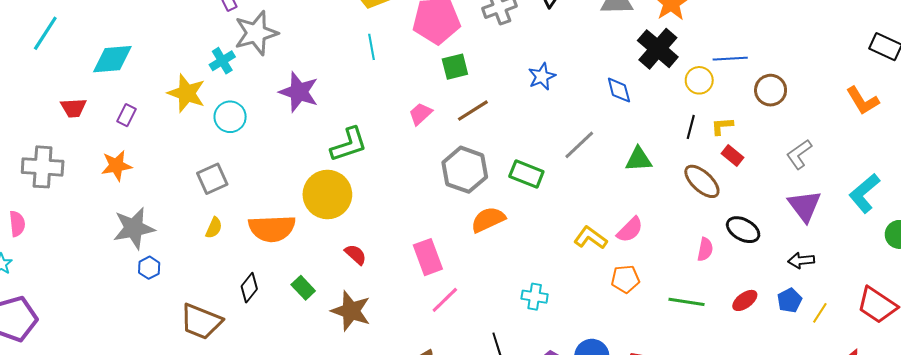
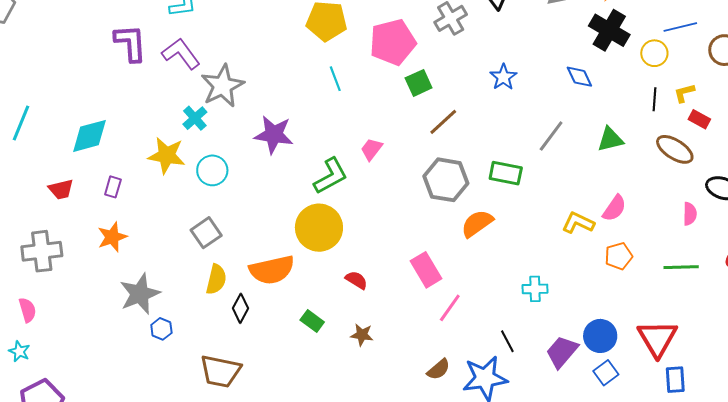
pink trapezoid: (420, 114) -> (371, 149), moved
yellow semicircle: (214, 228) -> (216, 279), size x1.4
black diamond: (249, 288) -> (241, 308), moved
brown star: (351, 311) -> (362, 335), size x0.6

